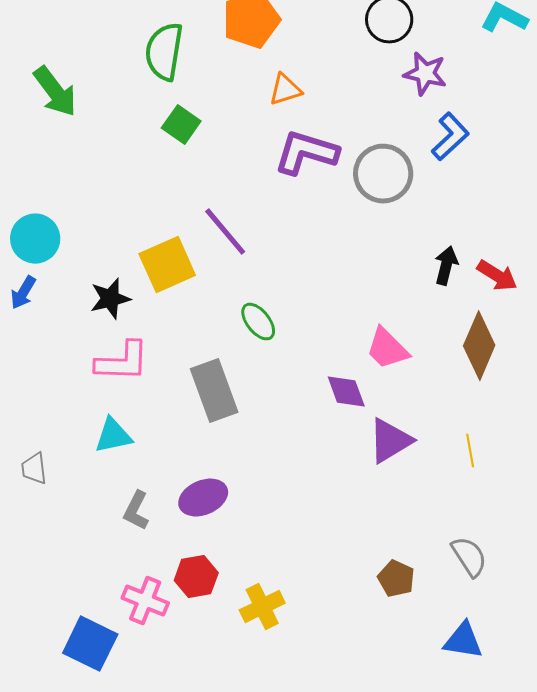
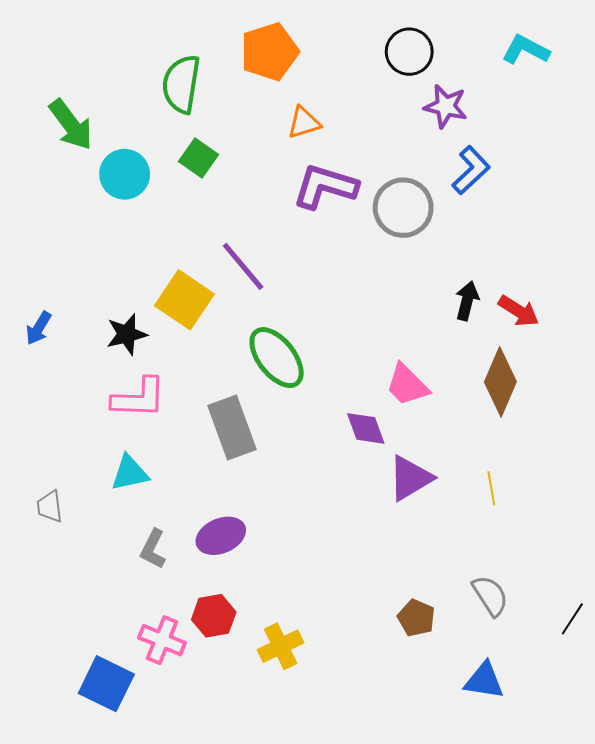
cyan circle: (35, 239) -> (125, 174), moved
yellow square: (167, 265) -> (184, 300), turned -32
green ellipse: (258, 322) -> (277, 358), size x1.6

